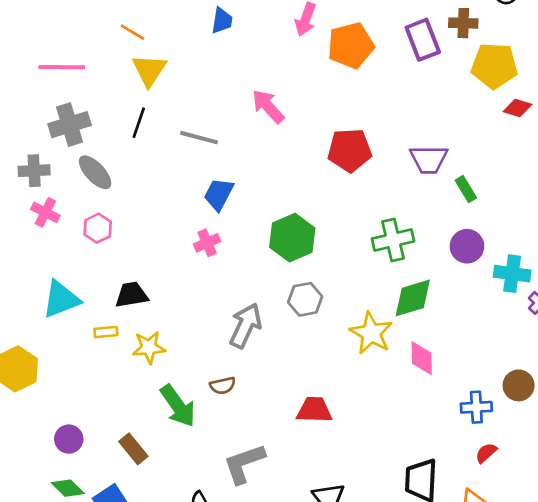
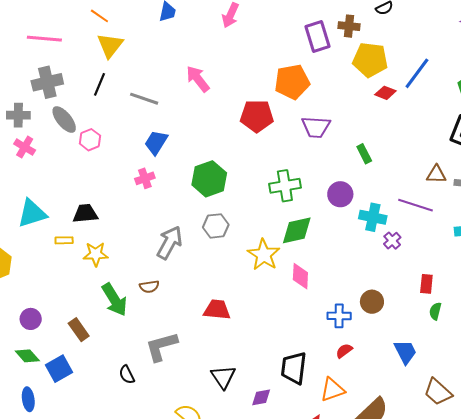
orange pentagon: (351, 45) -> (292, 82), moved
green rectangle: (466, 189) -> (364, 154), moved
pink hexagon: (98, 228) -> (90, 140), moved

